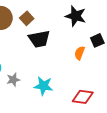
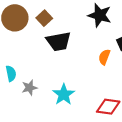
cyan star: (43, 86) -> (64, 94), turned 30

